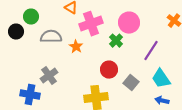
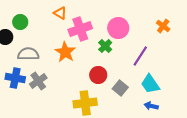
gray semicircle: (51, 37) -> (28, 54), moved
orange star: (76, 47) -> (65, 52), size x1.5
blue cross: (30, 95) -> (15, 78), moved

